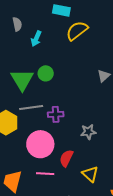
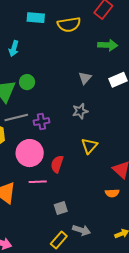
yellow semicircle: (77, 31) -> (69, 24), moved, turned -145
gray star: (88, 132) -> (80, 111), moved
yellow triangle: (90, 174) -> (89, 146), moved, turned 36

